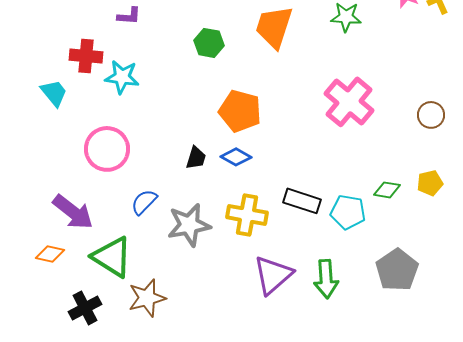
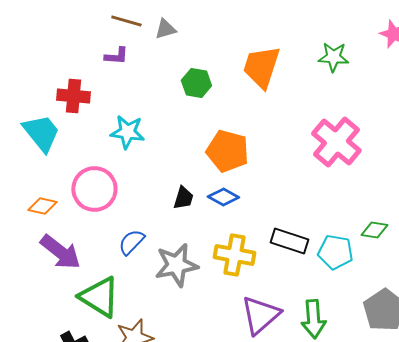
cyan star: (122, 77) -> (127, 132), moved
cyan trapezoid: (54, 93) -> (41, 133), size x1.4
orange diamond: (50, 254) -> (42, 206), moved

